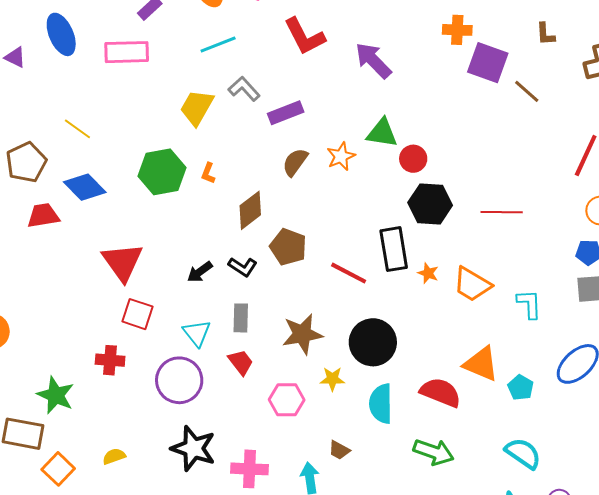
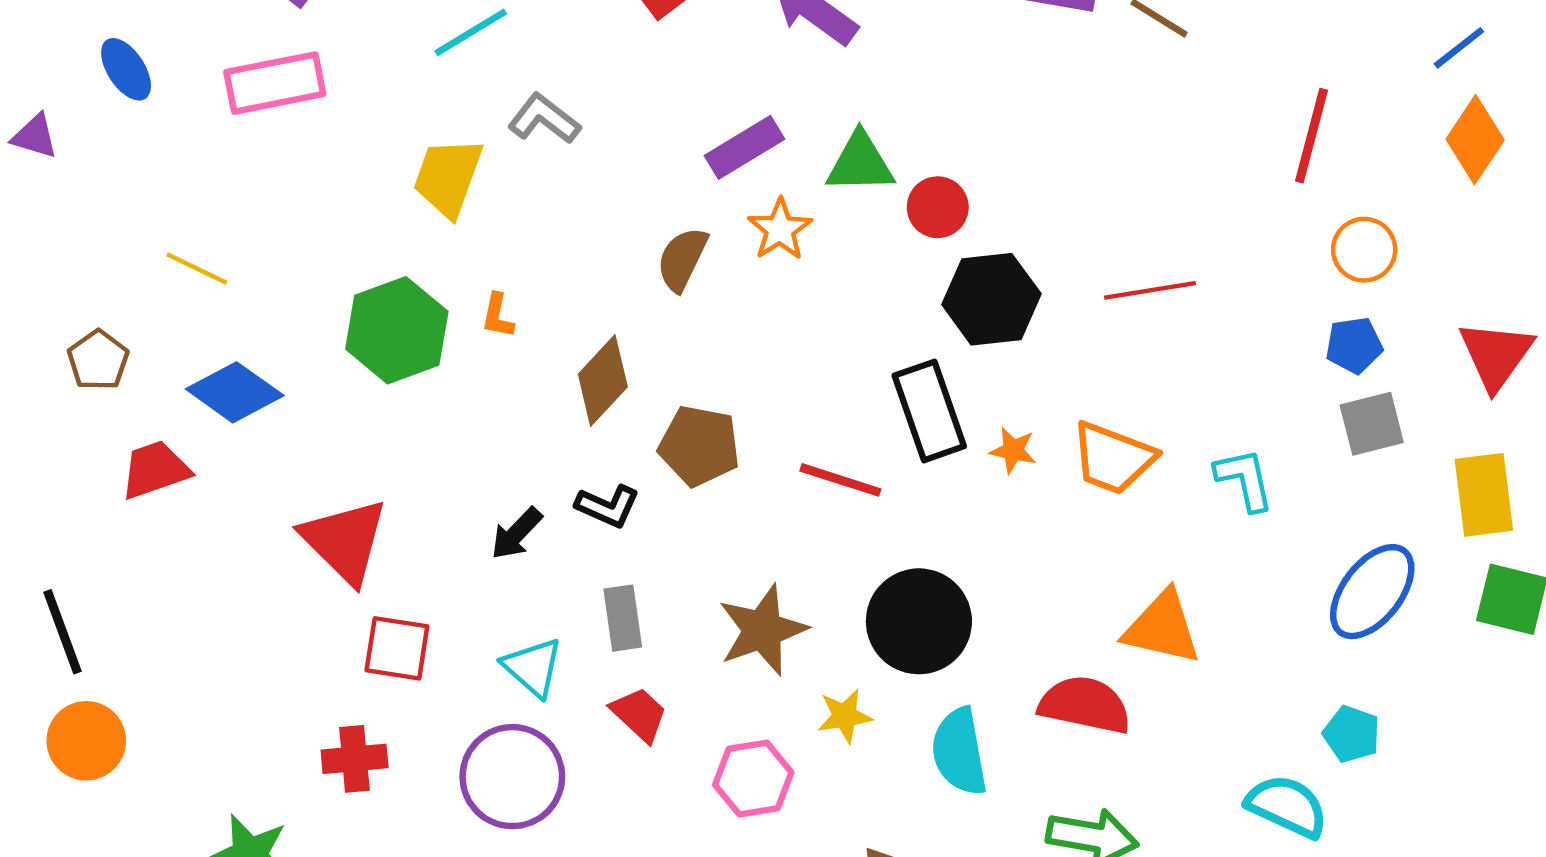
blue ellipse: (61, 34) -> (126, 69), size x0.7
purple rectangle: (286, 113) -> (744, 147), moved
brown pentagon: (26, 162) -> (98, 360), size x0.7
cyan pentagon: (521, 388) -> (1352, 734), moved

